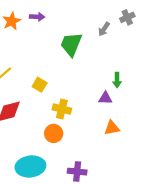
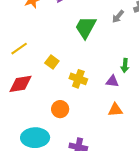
yellow cross: (62, 109) -> (78, 79), moved

